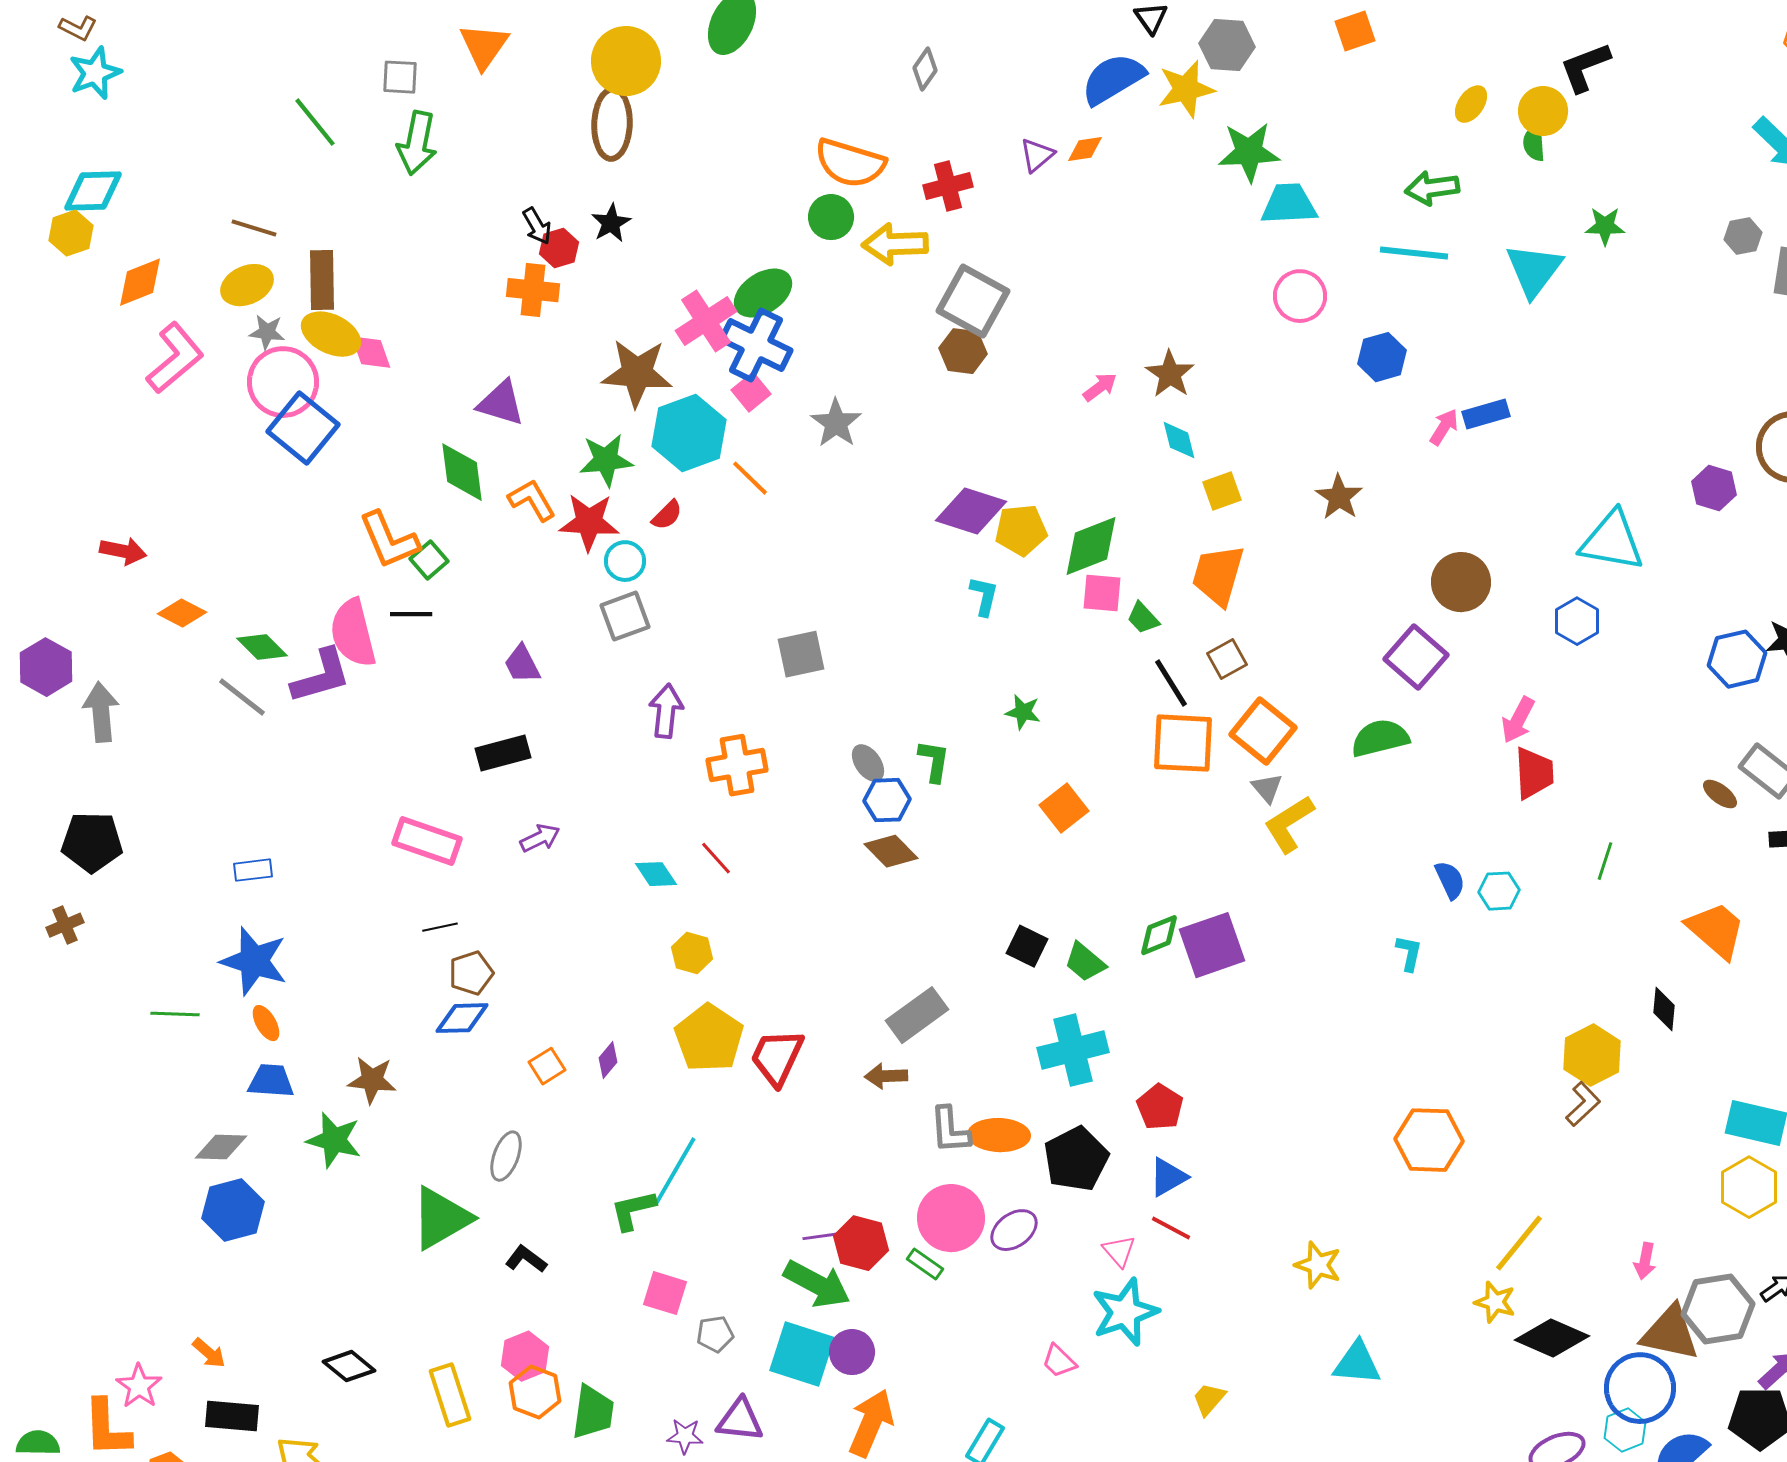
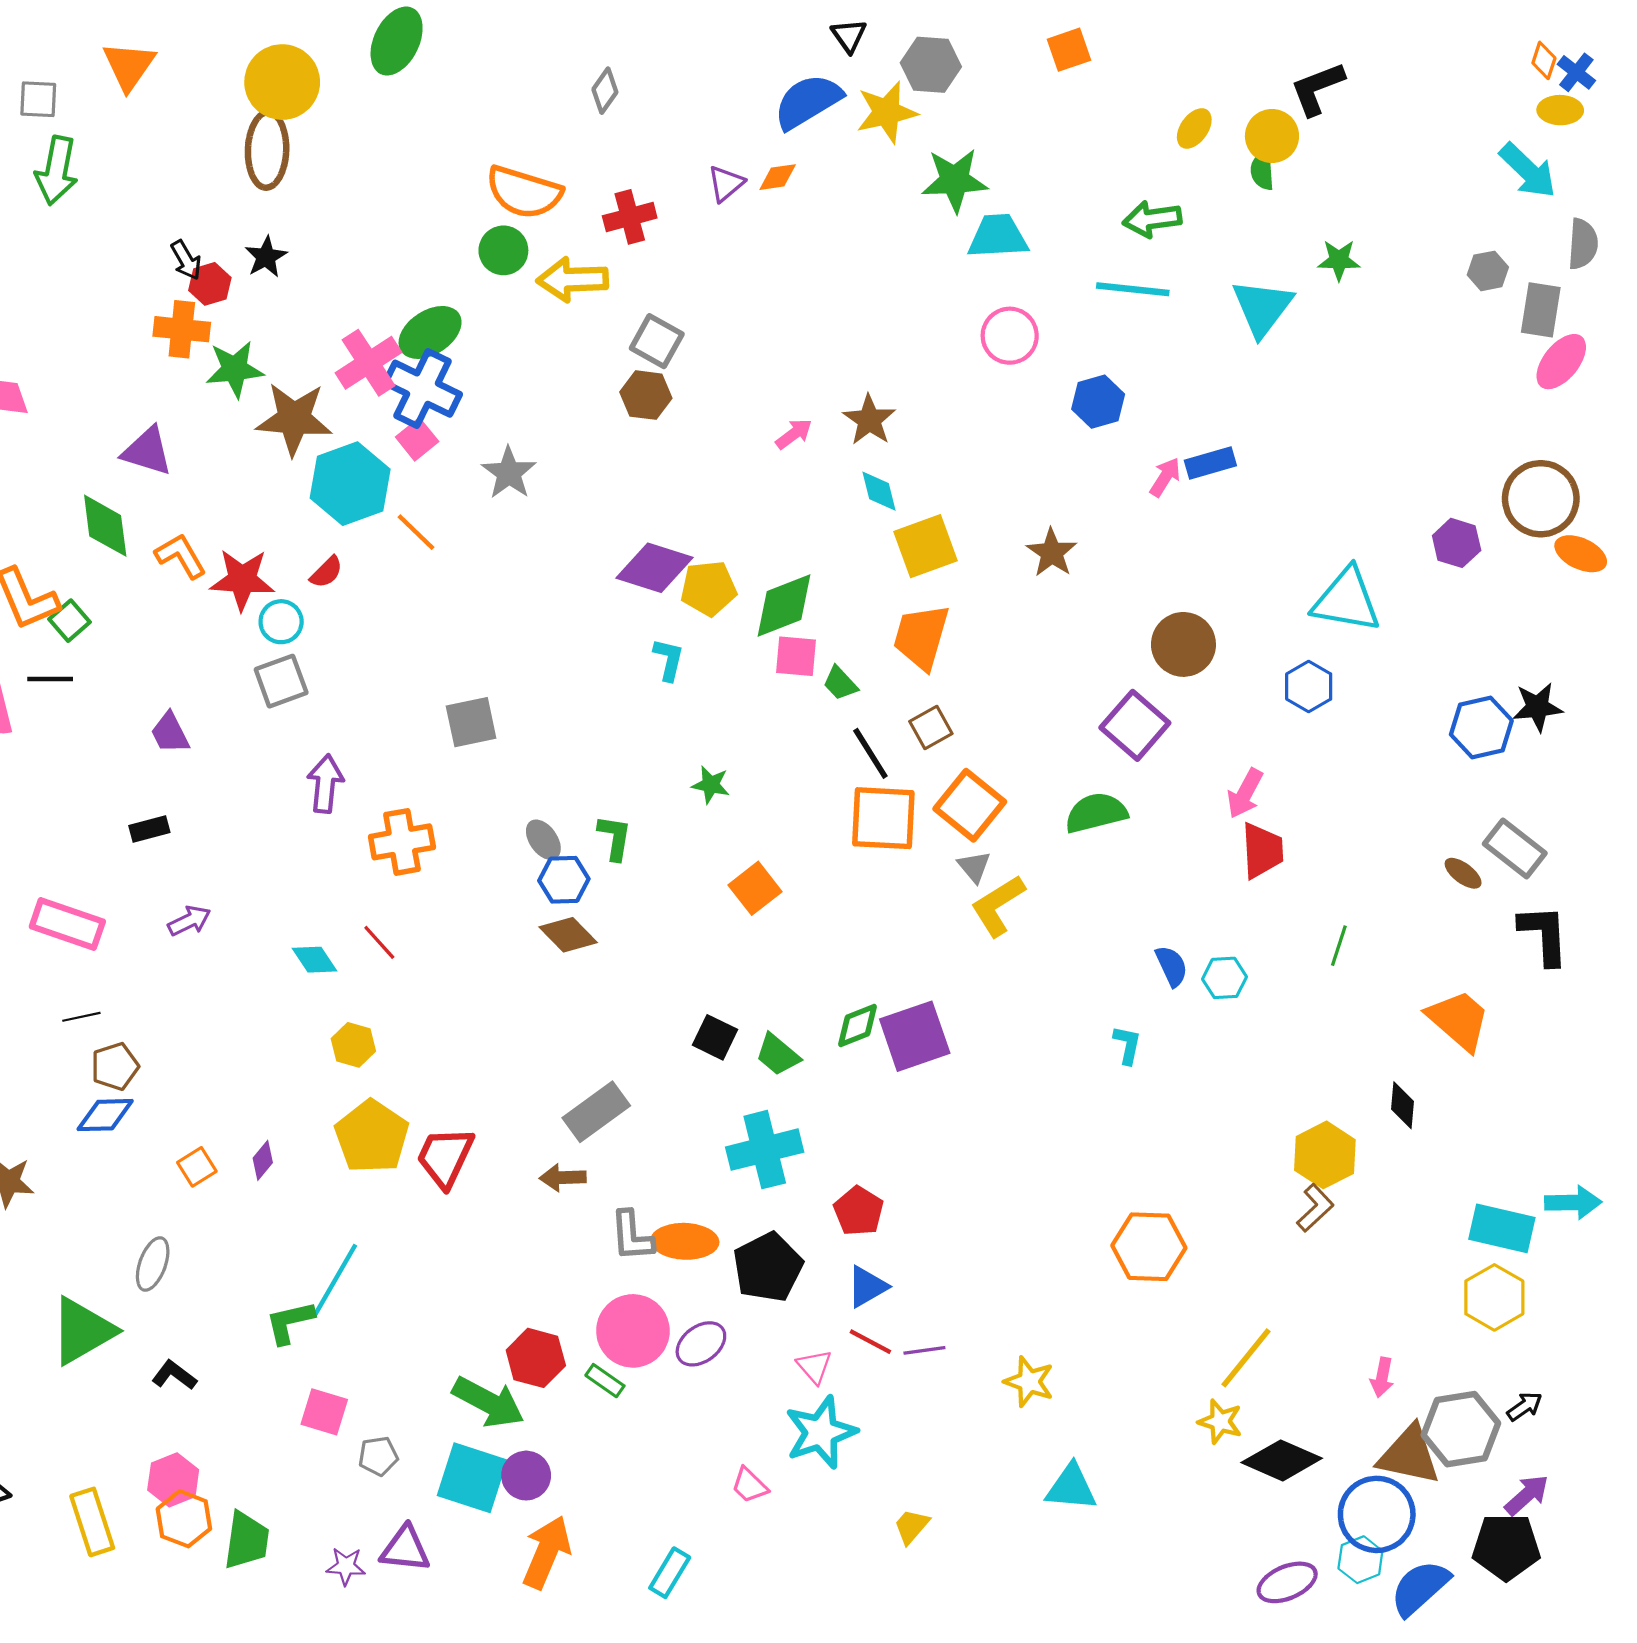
gray square: (973, 301) -> (657, 341), size x0.7
green star: (606, 460) -> (235, 369), moved
yellow square: (1222, 491) -> (925, 546), size x1.5
black rectangle: (503, 753) -> (149, 829), size x0.7
purple line: (822, 1236) -> (924, 1350), moved

